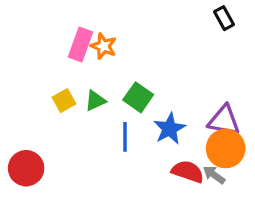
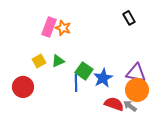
black rectangle: (224, 18) -> (129, 18), moved
green square: (138, 97) -> (84, 71), moved
red circle: (26, 168) -> (23, 87), moved

